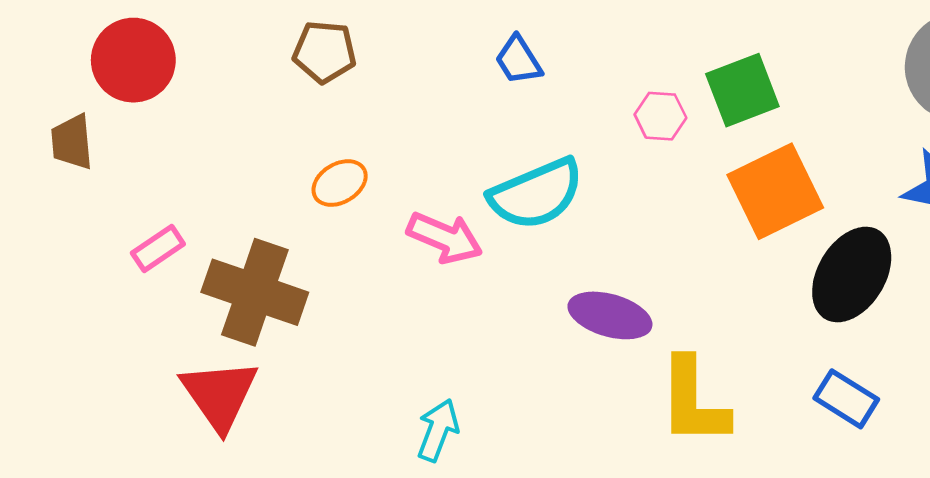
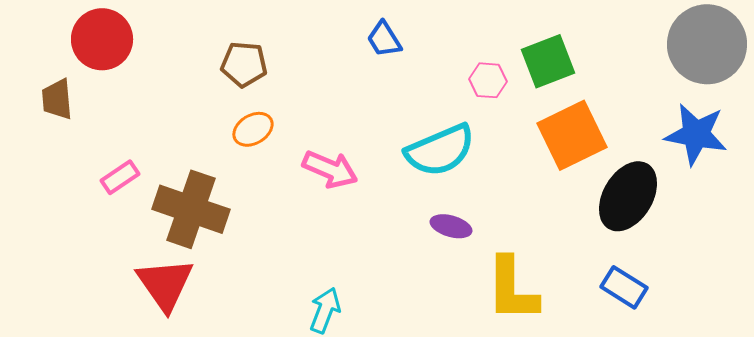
brown pentagon: (325, 52) -> (244, 64), moved
cyan semicircle: (536, 194) -> (440, 150), moved
purple ellipse: (610, 315) -> (451, 226), size x0.7

